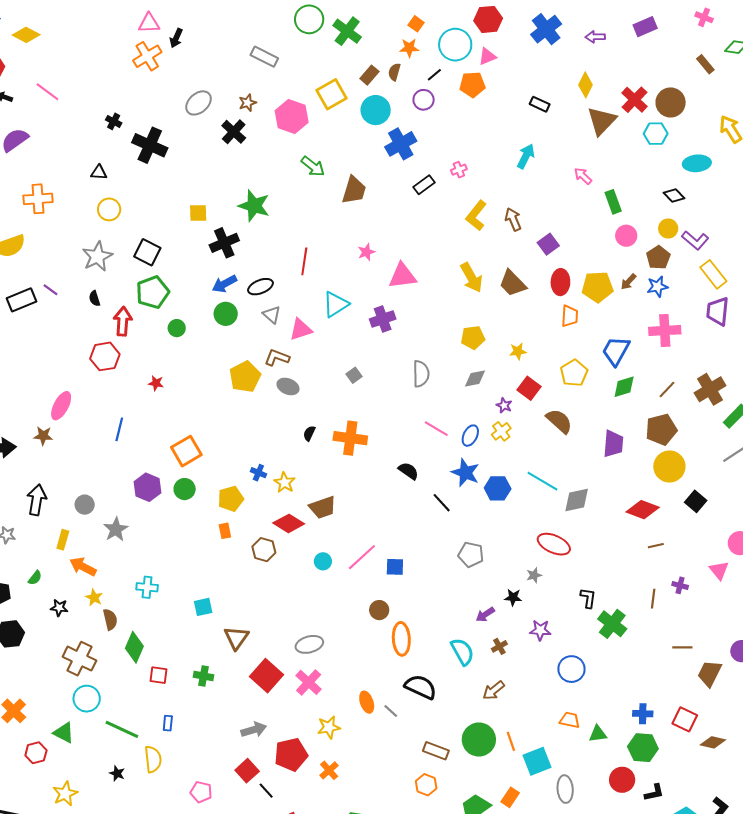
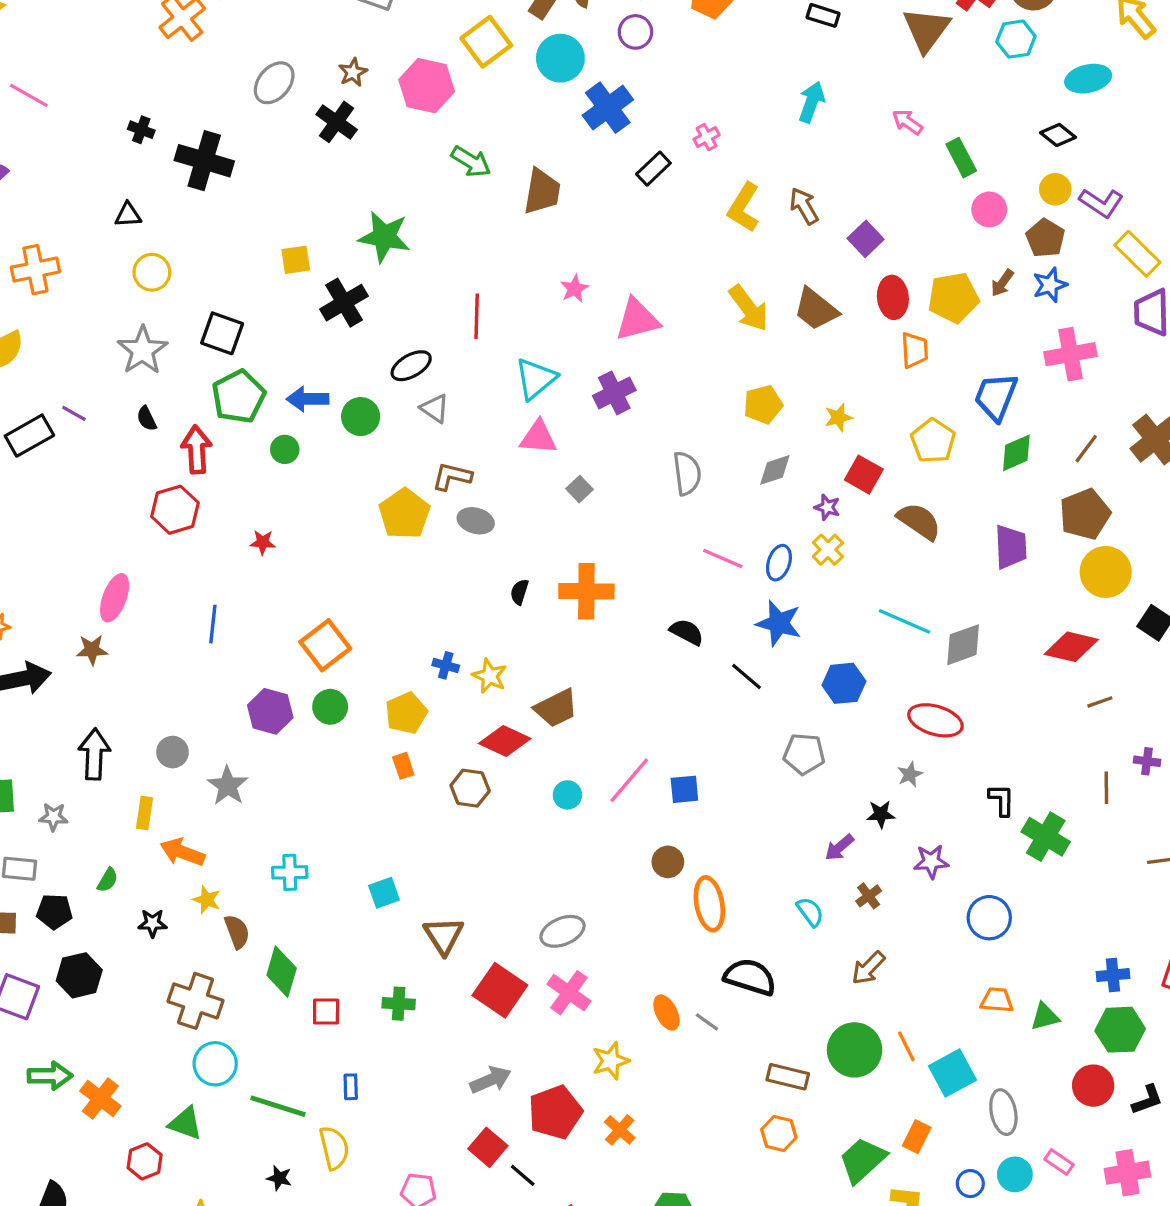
blue arrow: (224, 284) -> (308, 399), moved, turned 35
pink triangle: (301, 329) -> (538, 437), moved, turned 30
blue hexagon: (498, 488) -> (844, 683), moved
cyan semicircle: (462, 652) -> (810, 912), size x0.7

